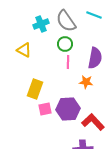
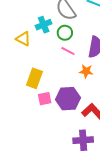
cyan cross: (41, 24) -> (44, 25), moved
pink line: (68, 62) -> (68, 51), turned -64

